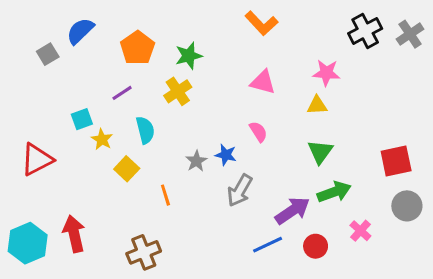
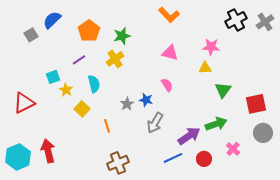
green triangle: (320, 152) -> (223, 90), moved
brown cross: (144, 252) -> (118, 163), moved

